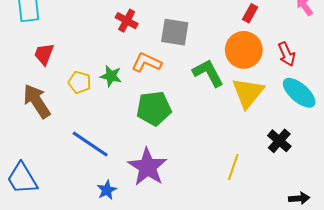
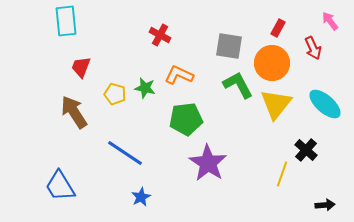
gray square: (175, 32) -> (229, 46), moved
red arrow: (287, 54) -> (313, 48), moved
purple star: (148, 167) -> (208, 163), moved
yellow line: (233, 167) -> (282, 174), moved

